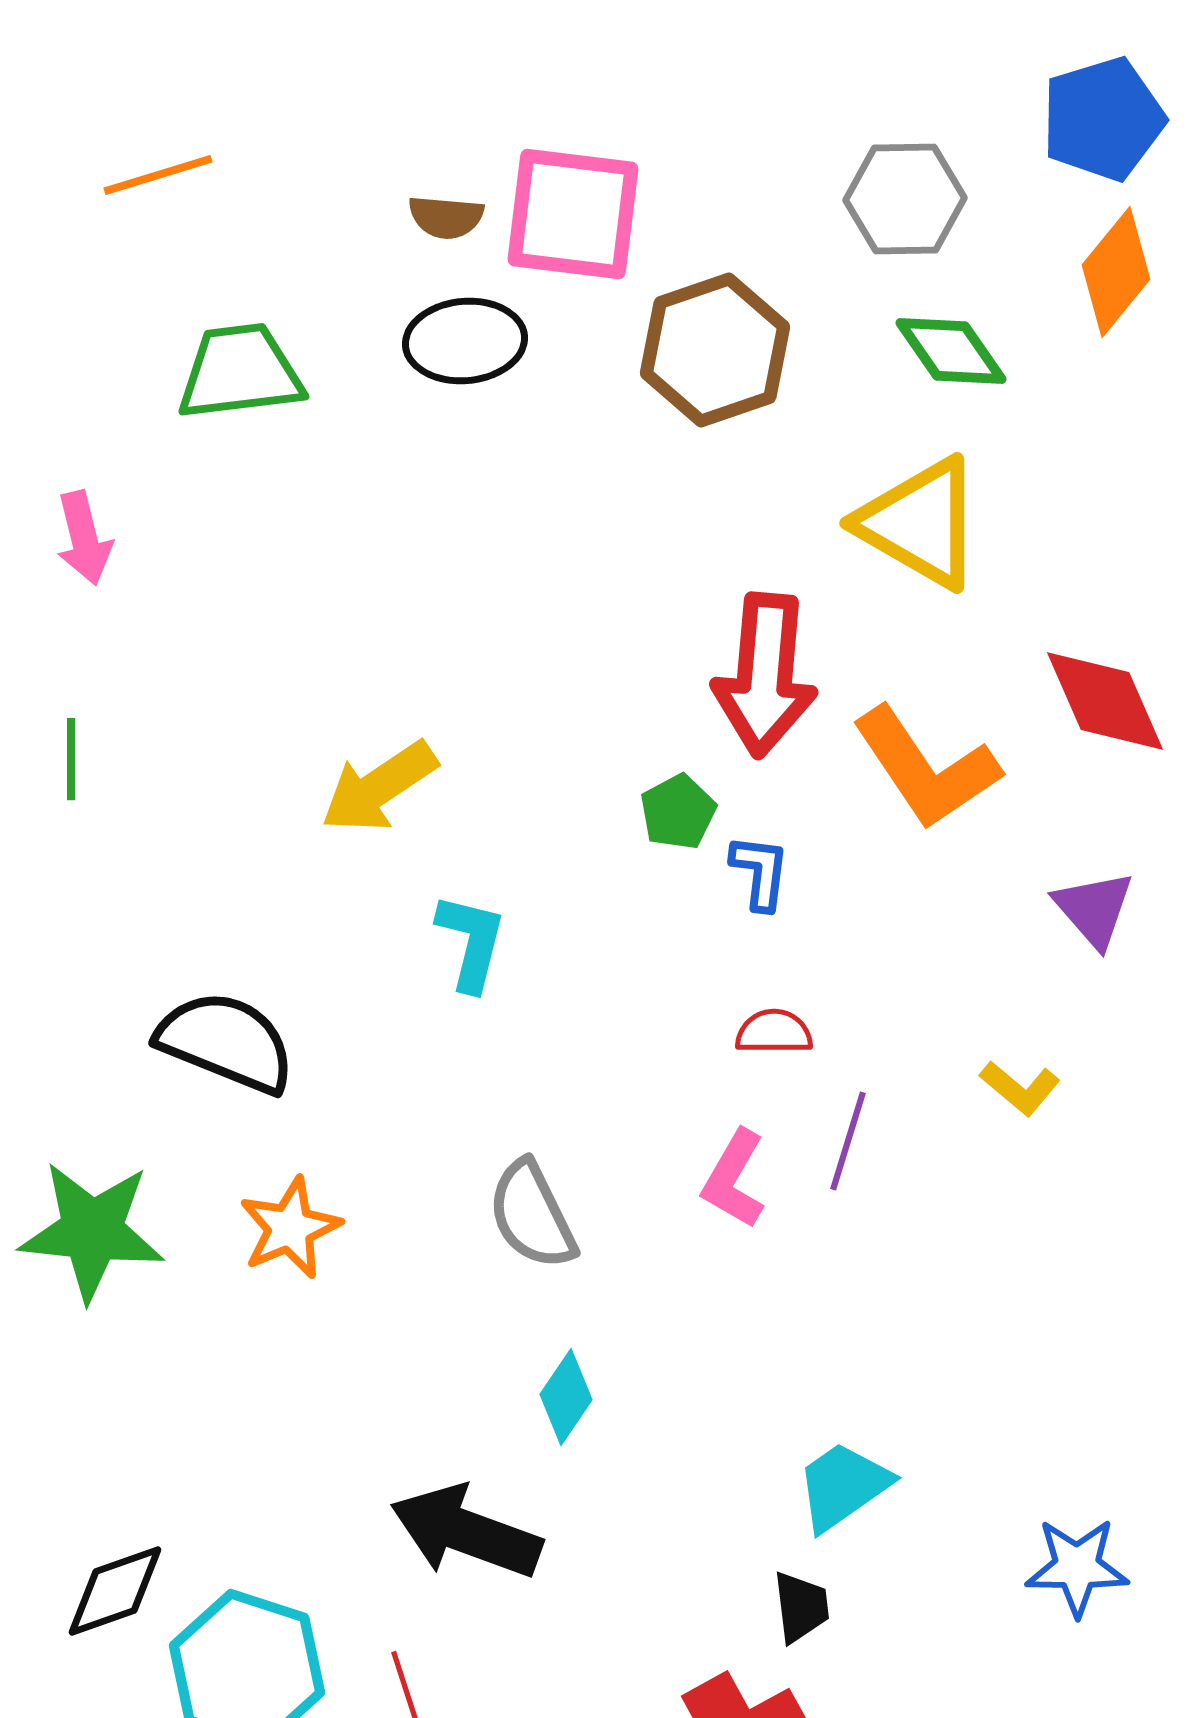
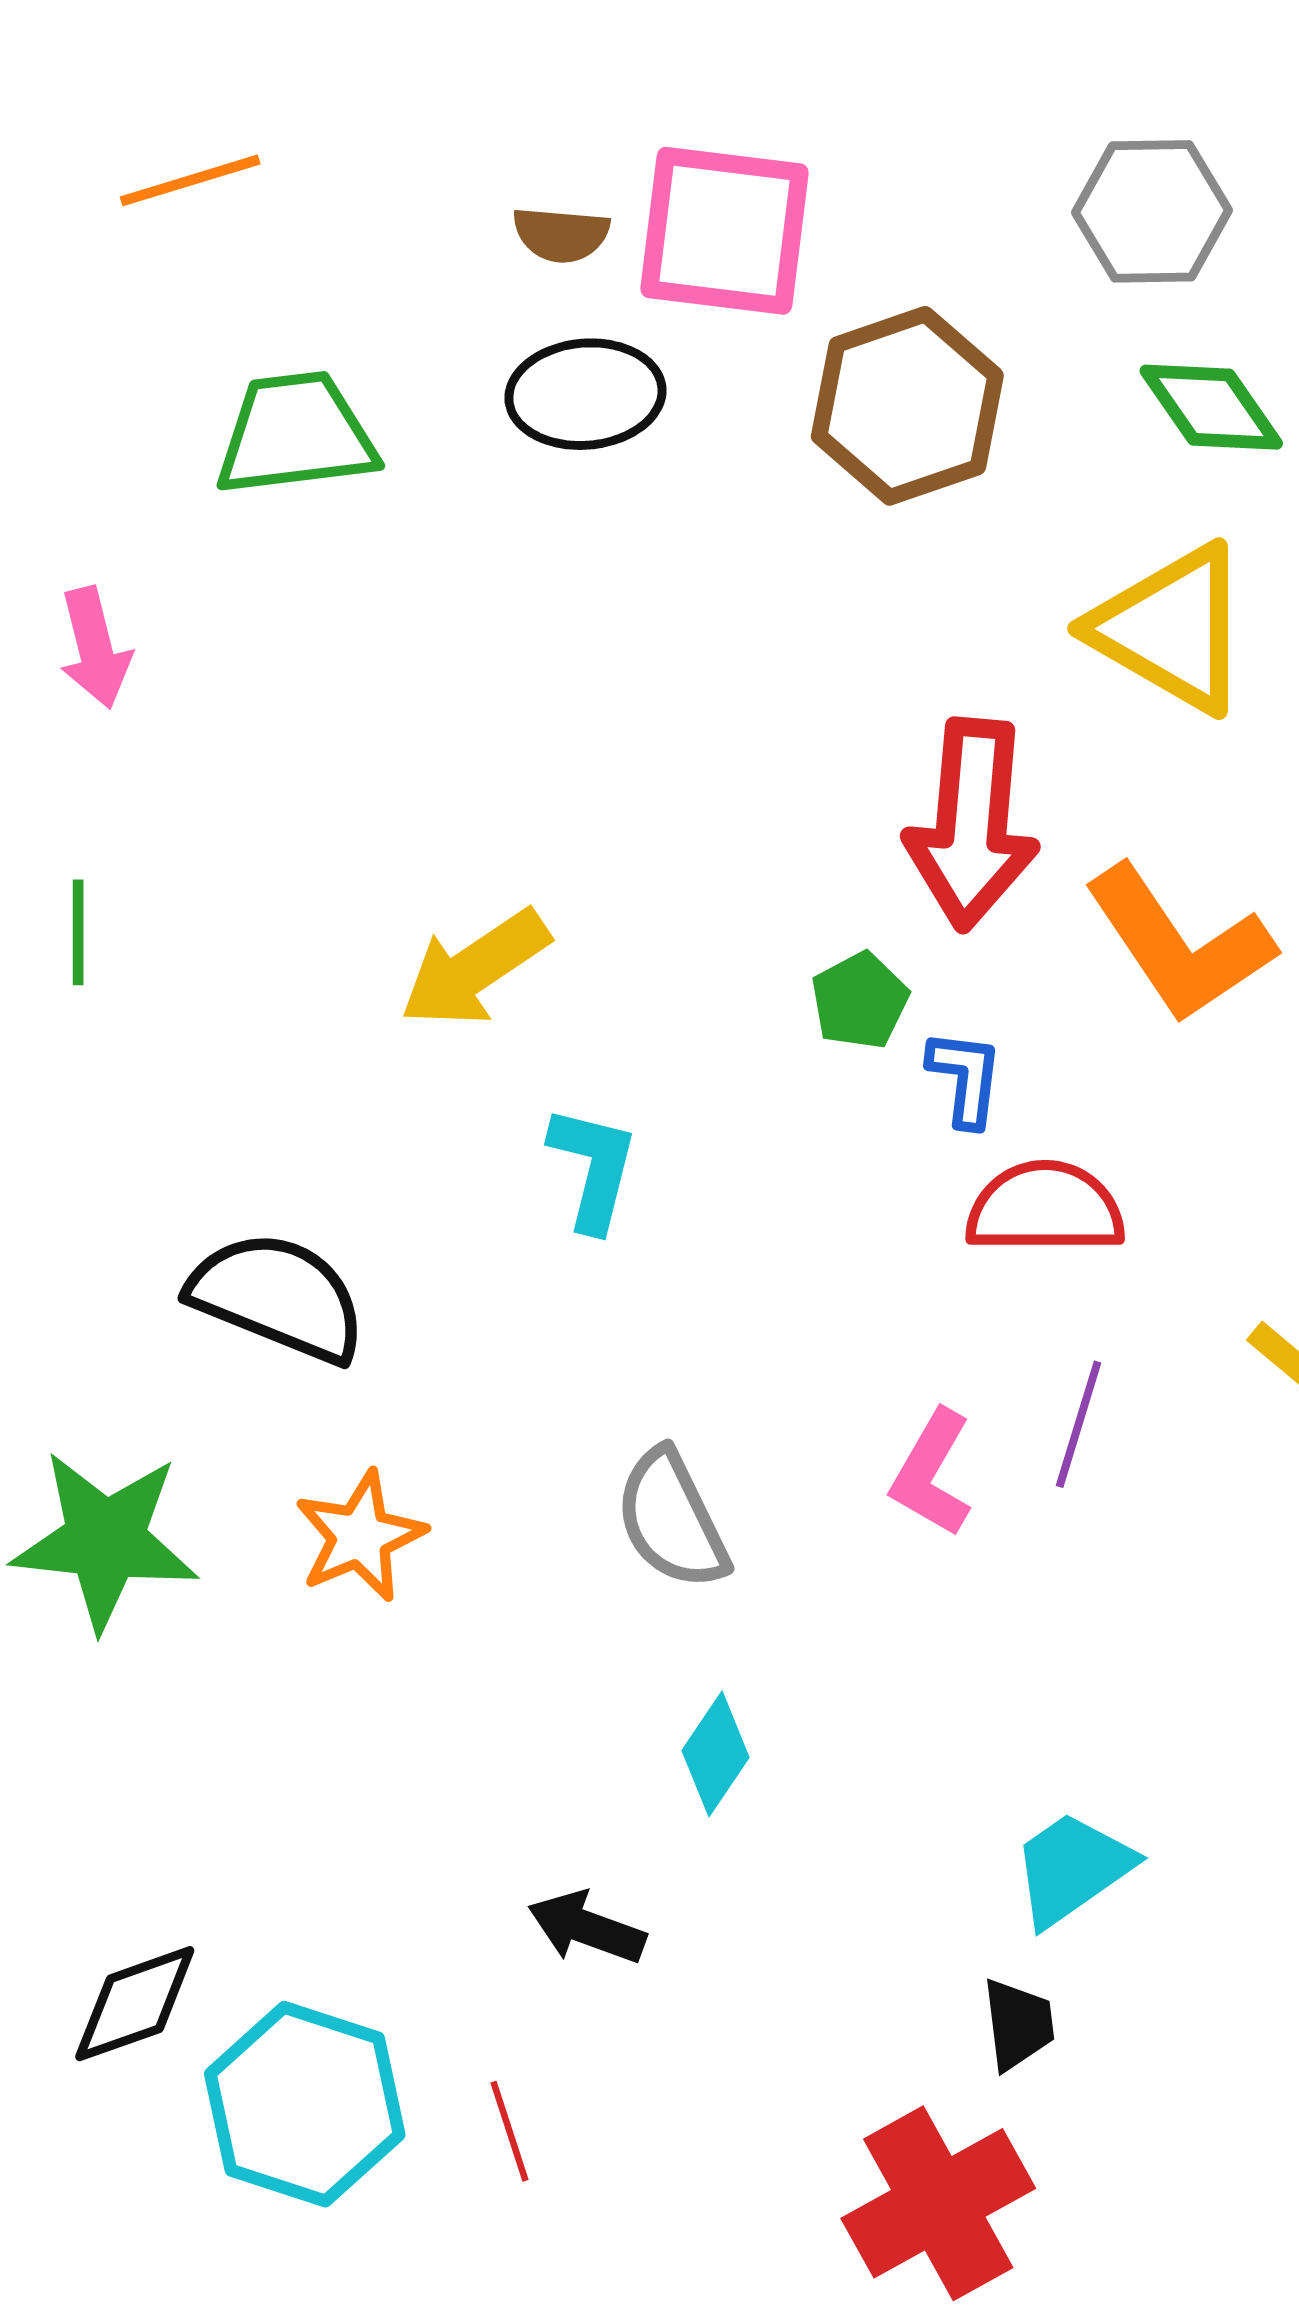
red semicircle: (774, 1032) -> (1045, 1208), moved, size x1.6
black arrow: (466, 1532) -> (587, 1928), size x0.6

